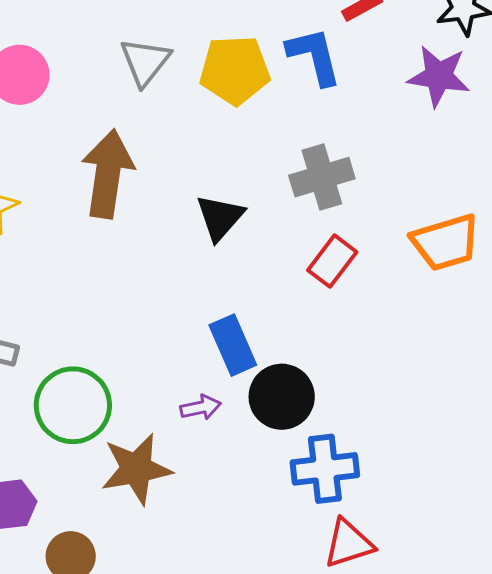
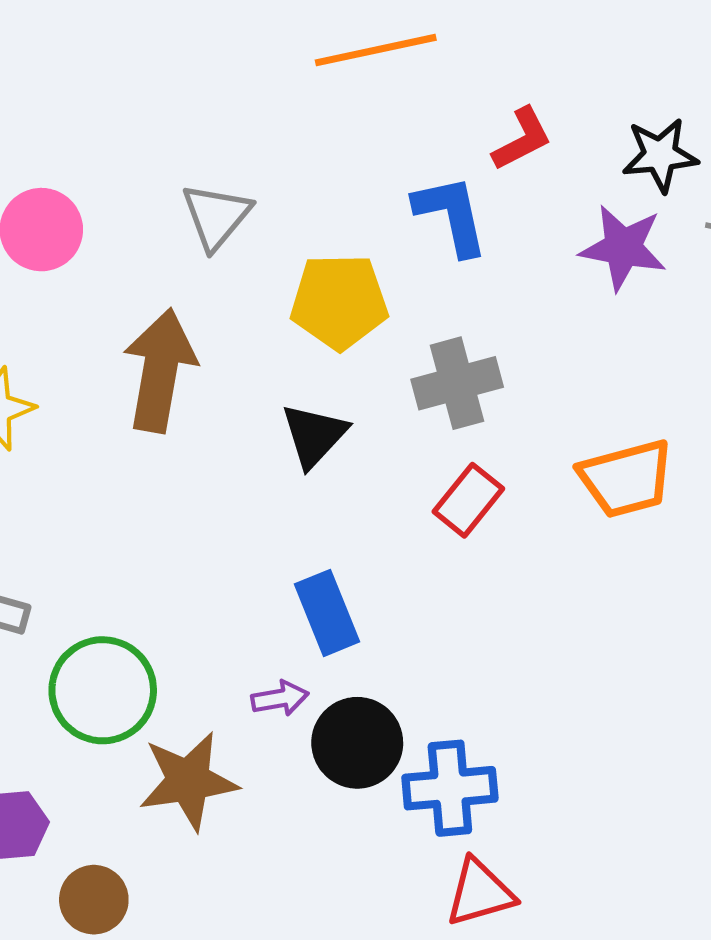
yellow pentagon: (235, 70) -> (339, 302), moved
black circle: (282, 397) -> (357, 743), moved

